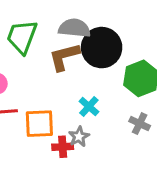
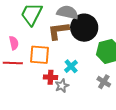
orange square: (39, 124) -> (39, 55), moved
red cross: (63, 147) -> (51, 77), moved

